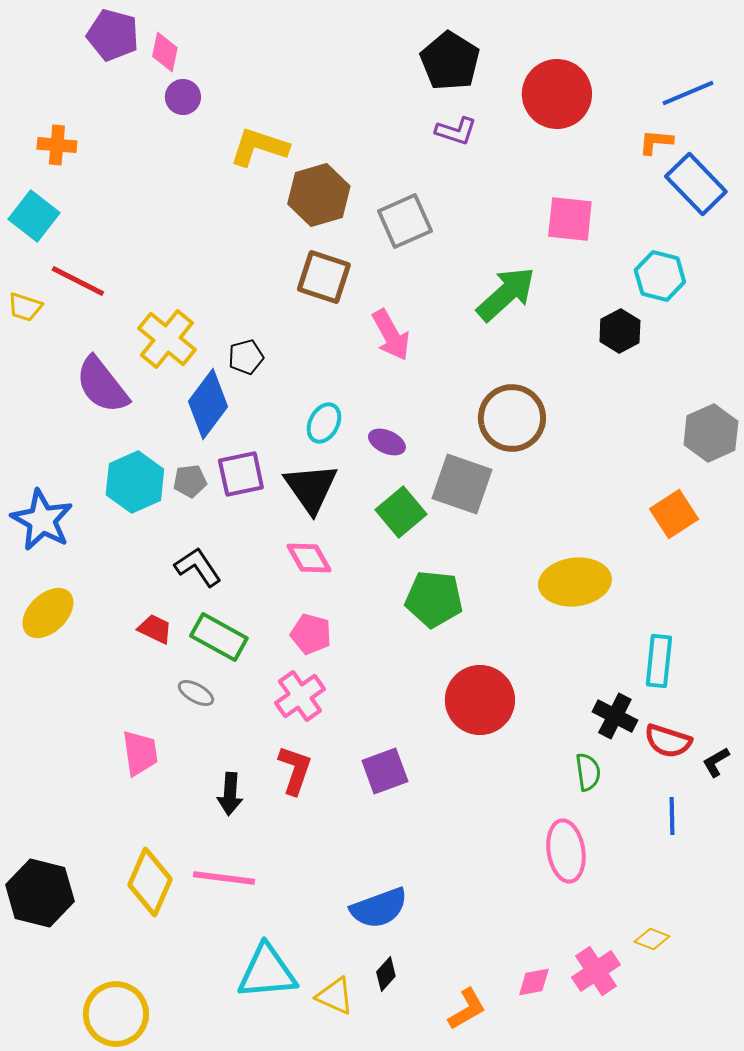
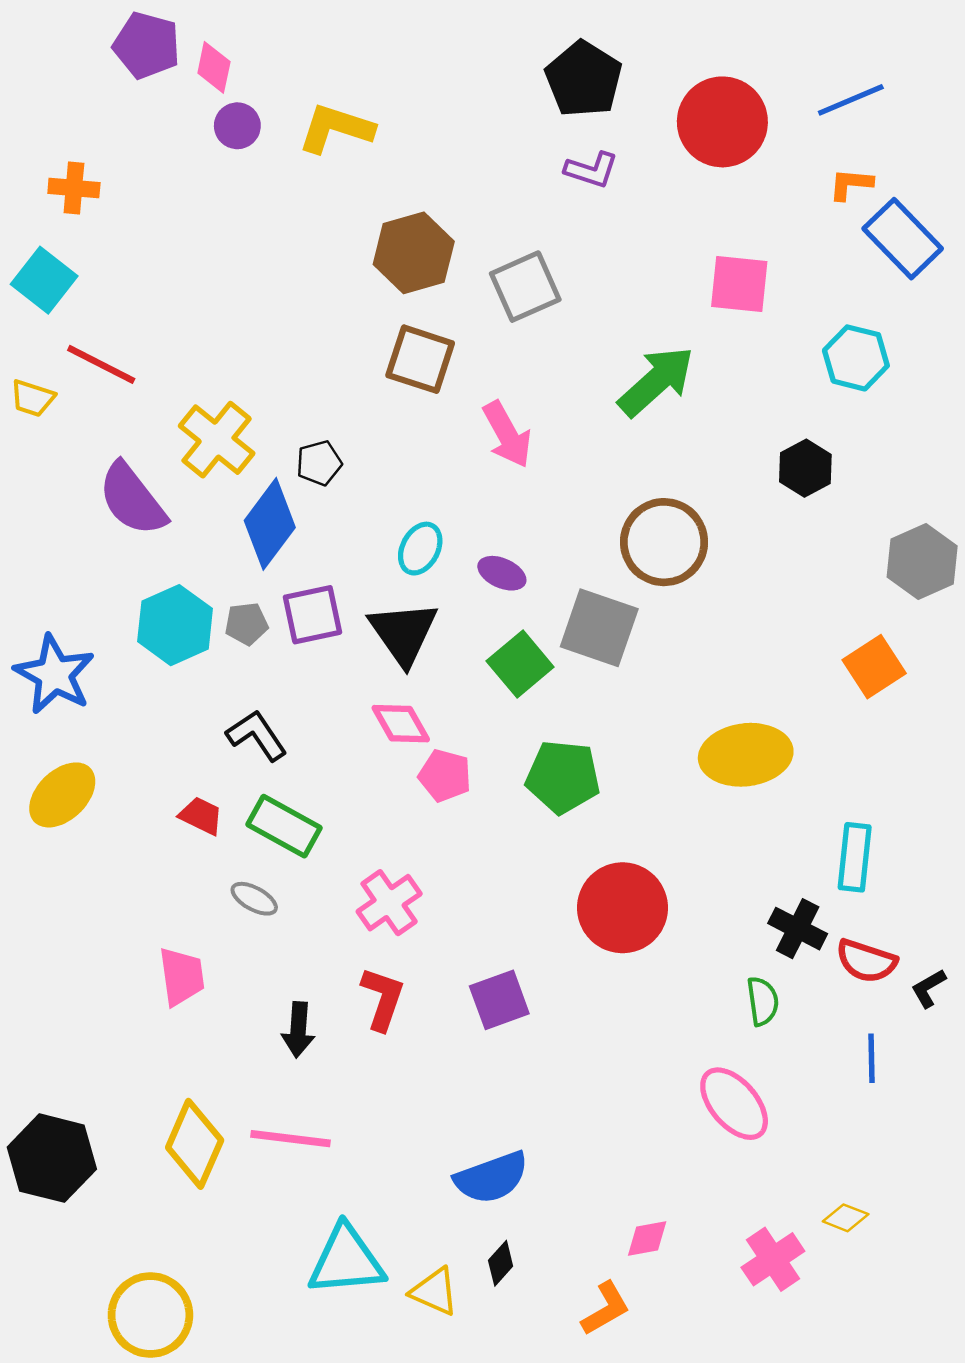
blue line: (688, 93) -> (851, 100), moved
yellow L-shape: (259, 147) -> (336, 128), moved
black hexagon: (620, 331) -> (805, 468), moved
pink pentagon: (311, 634) -> (445, 776), moved
pink ellipse: (566, 851) -> (734, 1104), turned -32
pink diamond: (534, 982) -> (647, 1239), moved

